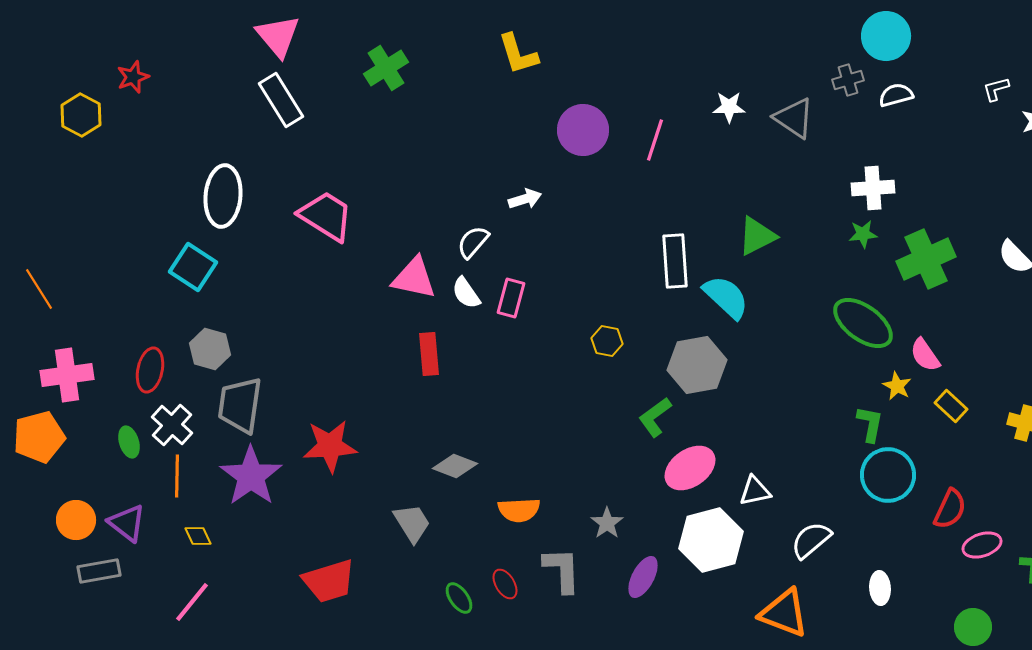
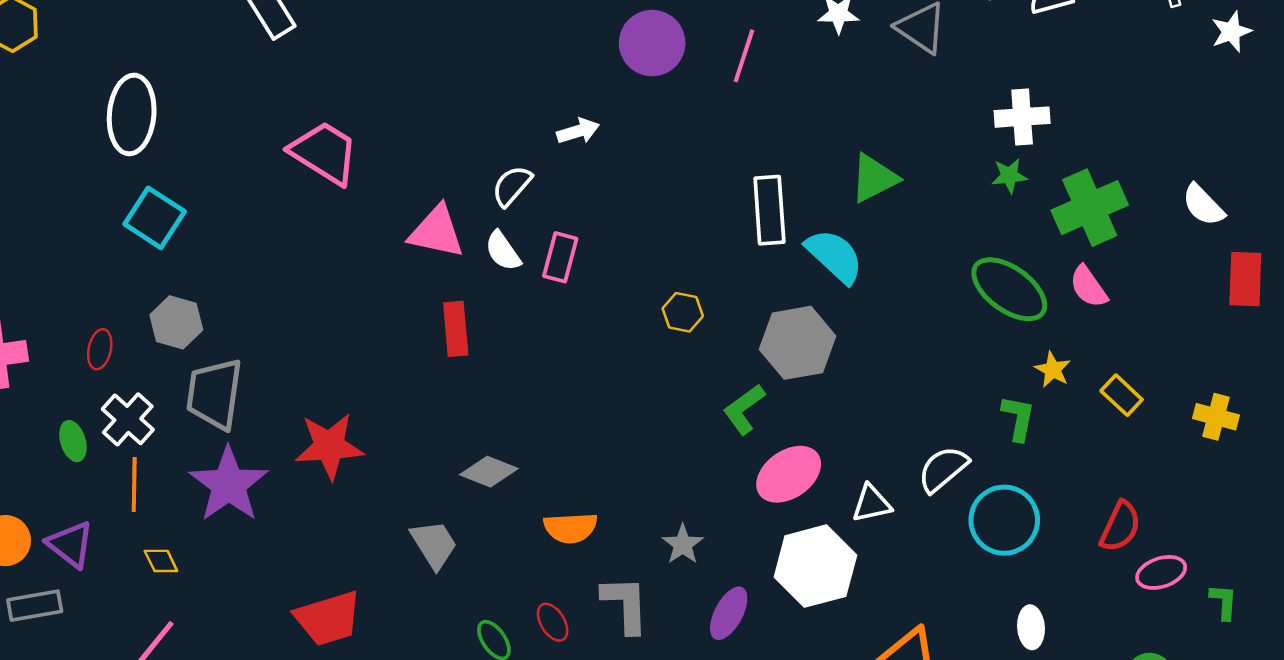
white ellipse: (223, 196) -> (132, 114), moved
pink semicircle: (925, 355) -> (1088, 287), moved
red ellipse: (150, 370) -> (100, 349), size x0.7
cyan circle: (888, 475) -> (1004, 520), moved
white semicircle: (811, 540) -> (943, 469), moved

